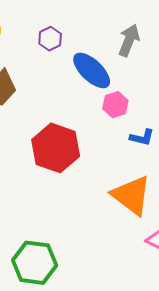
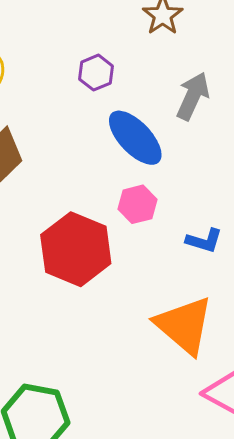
purple hexagon: (50, 39) -> (96, 73), moved
pink hexagon: (115, 105) -> (138, 204), moved

